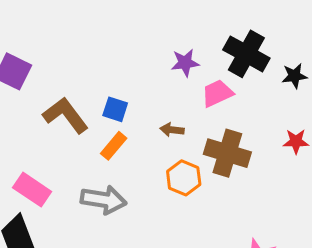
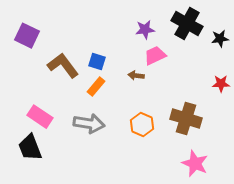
pink trapezoid: (217, 93) -> (155, 56), moved
brown cross: (227, 153) -> (186, 119), moved
orange hexagon: (184, 178) -> (142, 125), moved

